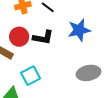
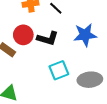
cyan square: (31, 76) -> (59, 70), moved

